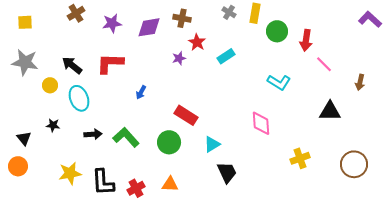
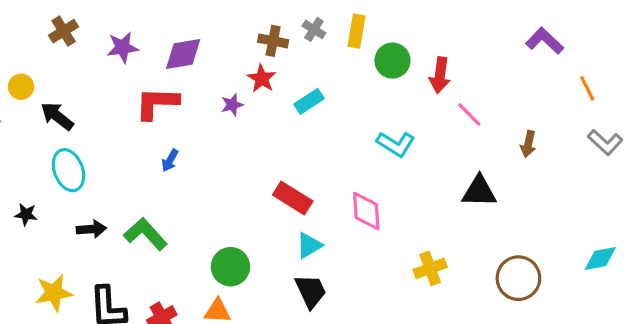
brown cross: (182, 18) -> (273, 41), moved
red L-shape: (110, 63) -> (157, 103), moved
yellow circle: (50, 85) -> (21, 87), moved
red rectangle: (186, 115) -> (293, 198), moved
green circle: (169, 142) -> (230, 267), moved
cyan triangle: (212, 144) -> (309, 245), moved

